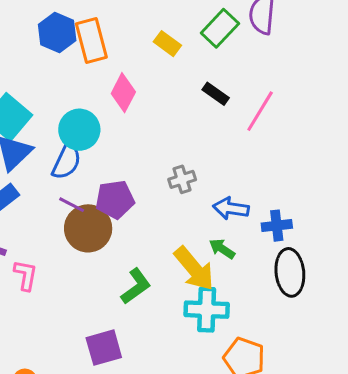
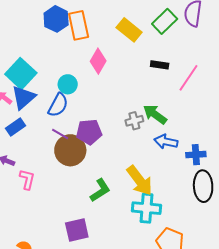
yellow rectangle: (167, 44) -> (129, 30), size x1.4
black rectangle: (216, 94) -> (160, 65), turned -30
cyan circle: (79, 130) -> (68, 84), size x0.7
green arrow: (222, 249) -> (155, 114), moved, size x1.4

